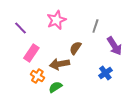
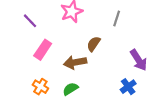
purple arrow: (114, 46) -> (139, 60), moved
blue cross: (105, 73) -> (128, 87), moved
orange cross: (37, 76) -> (40, 87), moved

